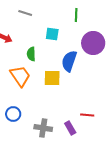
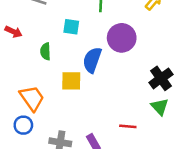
orange trapezoid: (20, 76) -> (32, 98), moved
red line: (87, 115) -> (128, 126), moved

